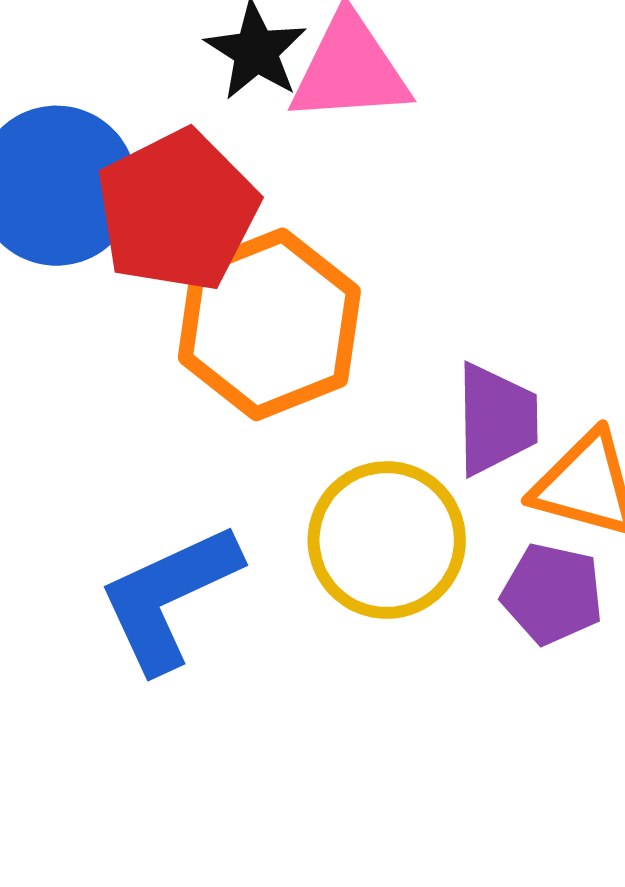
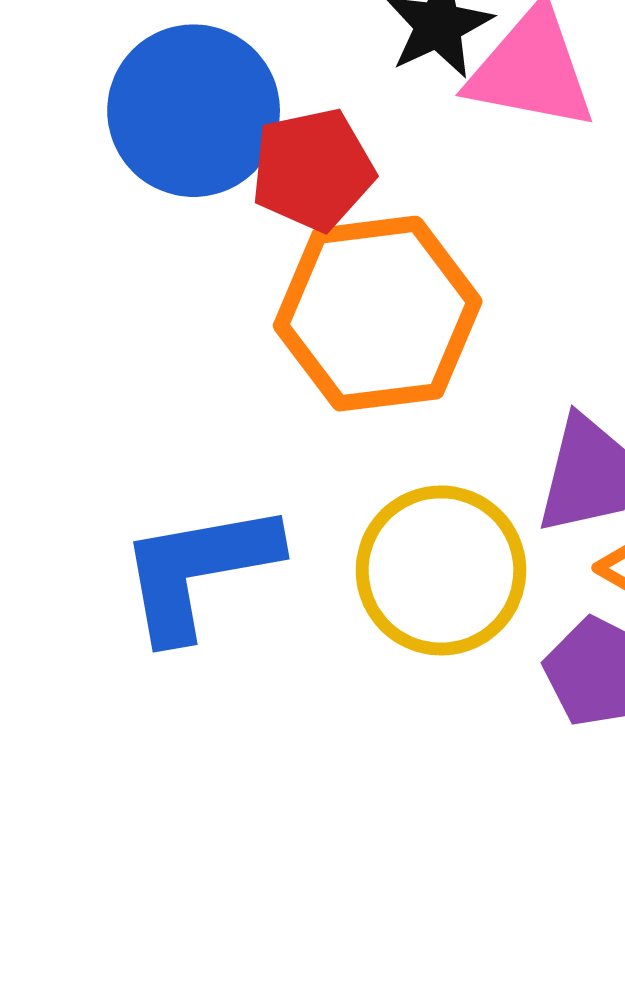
red pentagon: (177, 210) -> (313, 170), size x0.7

